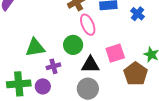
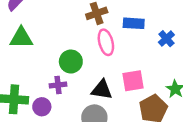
green circle: (73, 45) -> (71, 61), moved
green triangle: (35, 48) -> (21, 38), moved

